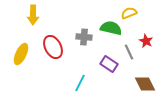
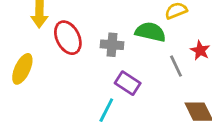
red ellipse: (53, 47) -> (68, 38), moved
purple rectangle: (109, 64) -> (128, 83), moved

